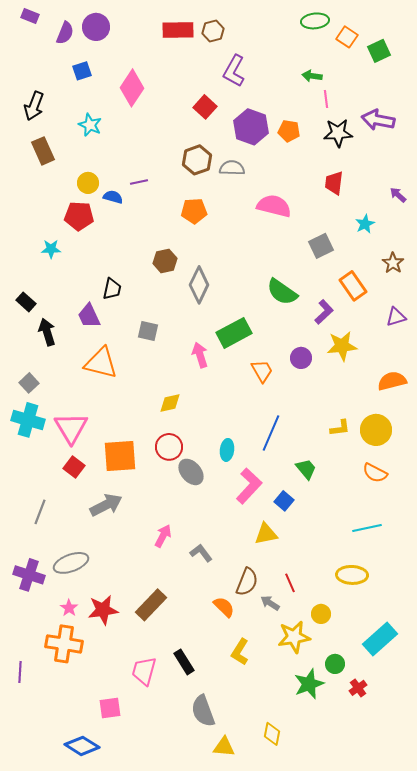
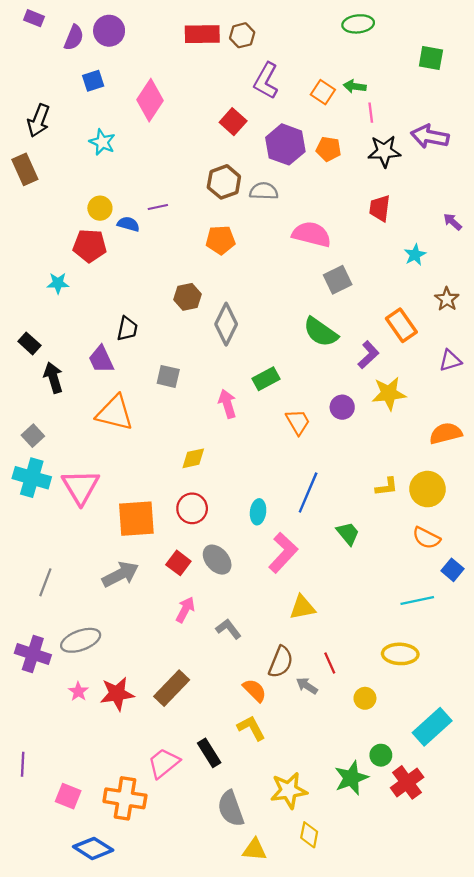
orange square: (347, 37) -> (323, 92), moved
green square: (379, 51) -> (431, 58), turned 35
brown rectangle: (43, 151) -> (25, 169), moved
gray square: (321, 246) -> (338, 280), moved
green rectangle: (234, 333) -> (266, 379), size x0.7
red square: (74, 467) -> (178, 563), moved
gray ellipse: (191, 472) -> (217, 560), moved
blue square: (284, 501) -> (453, 570), moved
yellow star: (294, 637) -> (289, 790), moved
orange cross: (64, 644) -> (125, 798), moved
yellow L-shape: (240, 652) -> (251, 728), moved, turned 120
pink trapezoid: (144, 671) -> (164, 763), turned 36
red cross: (358, 688) -> (407, 782), size x1.6
pink square: (110, 708) -> (68, 796), moved, turned 30

